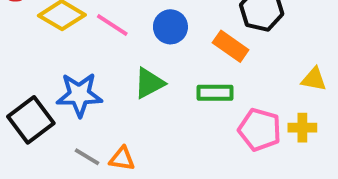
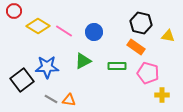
orange rectangle: (231, 46) -> (136, 47), moved
yellow triangle: (314, 79) -> (168, 36), moved
yellow cross: (302, 128) -> (162, 95), moved
pink pentagon: (260, 130) -> (148, 73), moved

